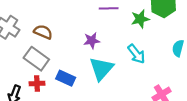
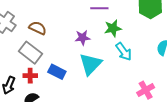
green star: (140, 19) -> (113, 28), moved

